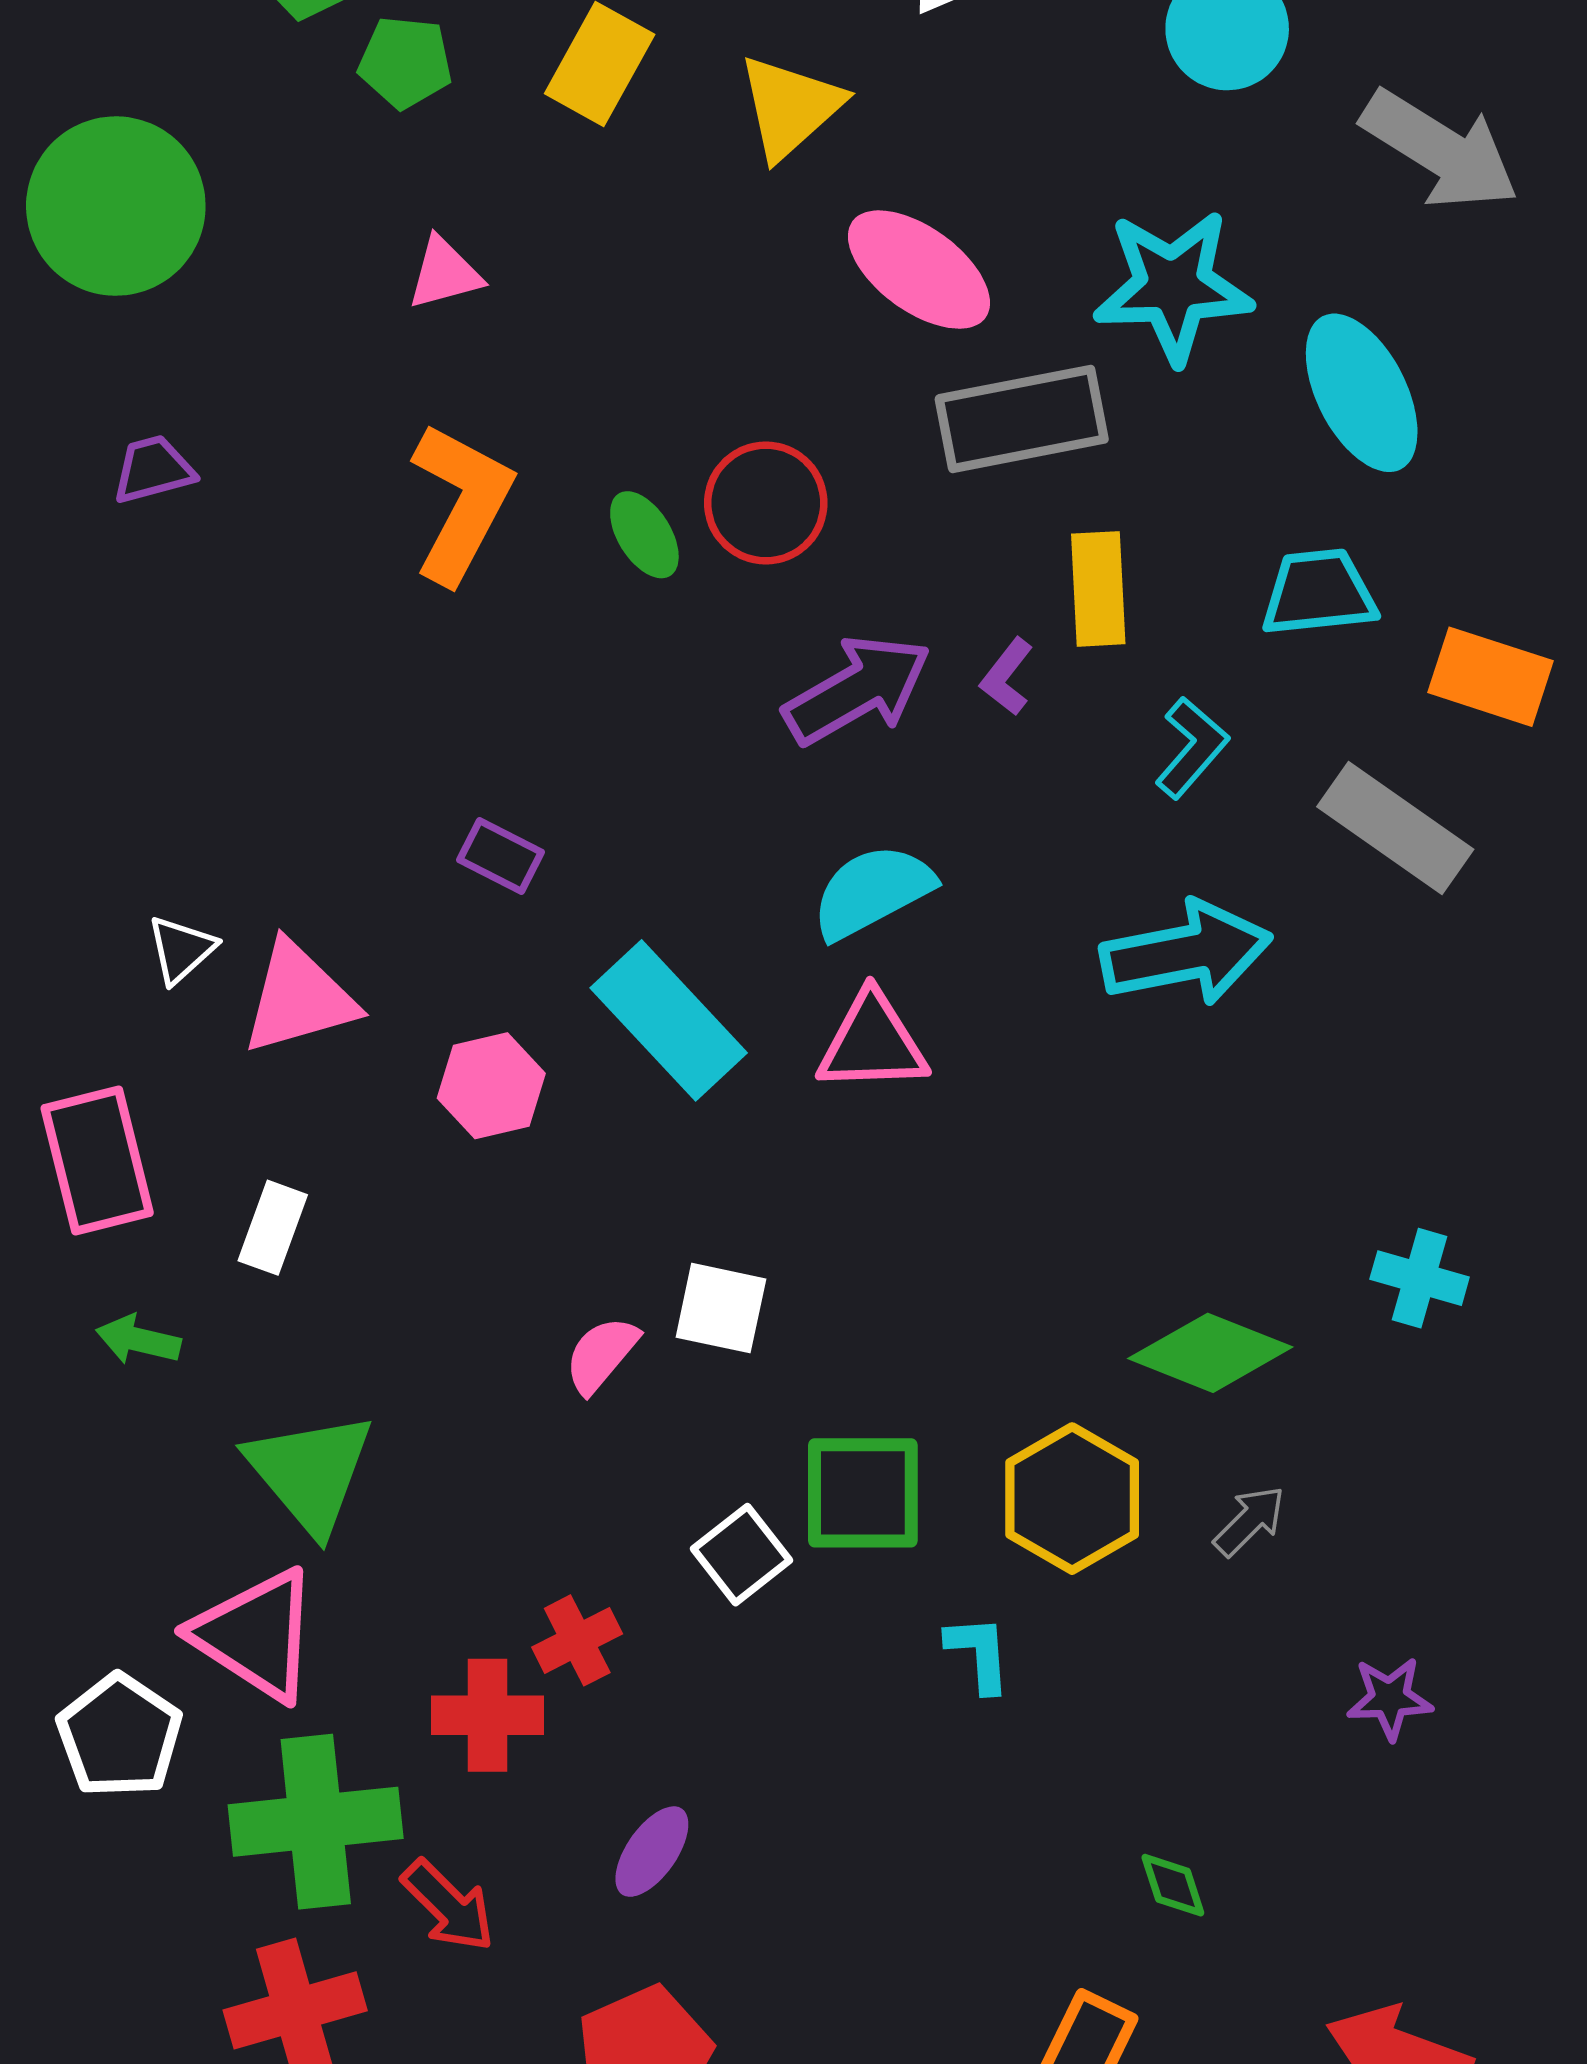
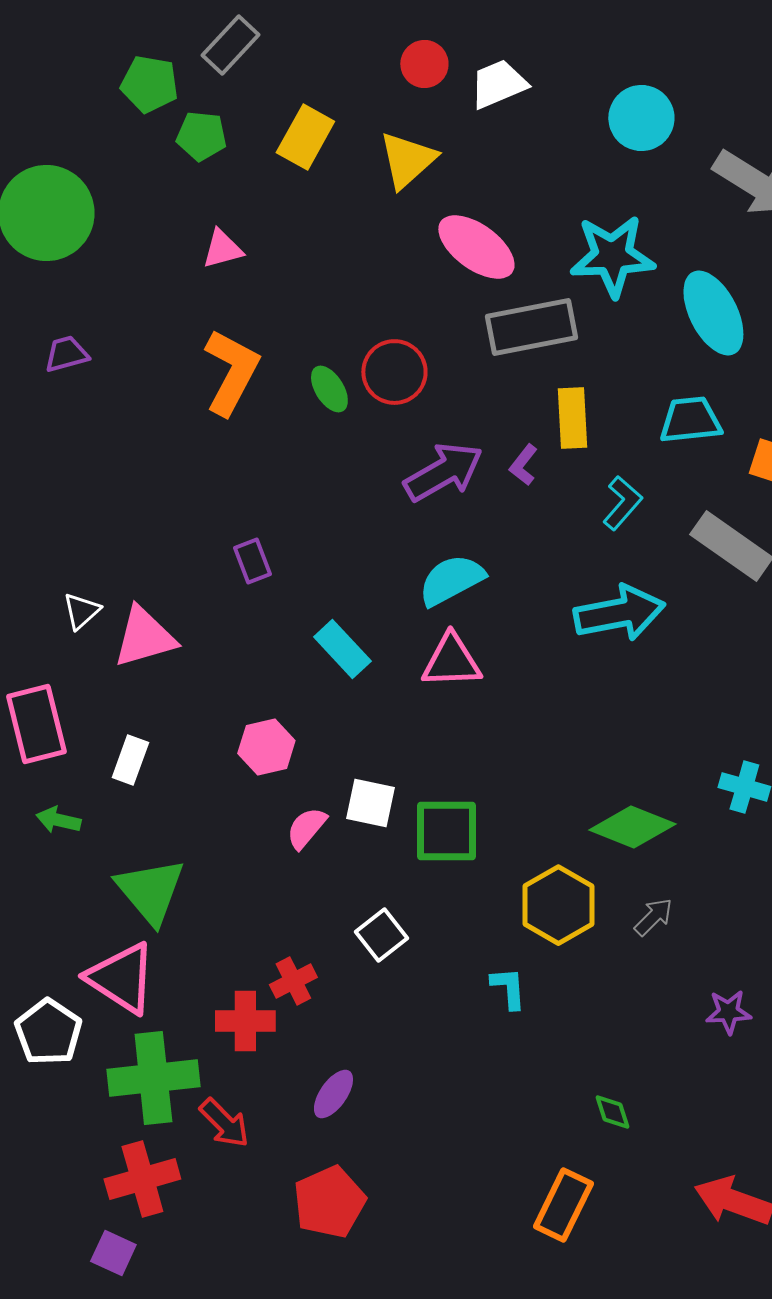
purple rectangle: (501, 856) -> (252, 561), turned 42
cyan rectangle: (669, 1020) -> (342, 649), size x0.7
pink hexagon: (491, 1086) -> (266, 747), moved
green square: (863, 1493) -> (446, 831), moved

